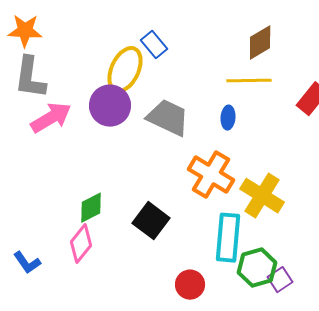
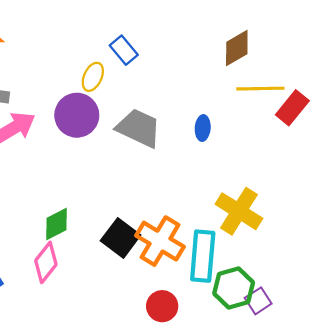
yellow ellipse: (125, 70) -> (93, 77), size x0.6
yellow line: (249, 81) -> (260, 89), moved
orange cross: (211, 175) -> (160, 241), moved

